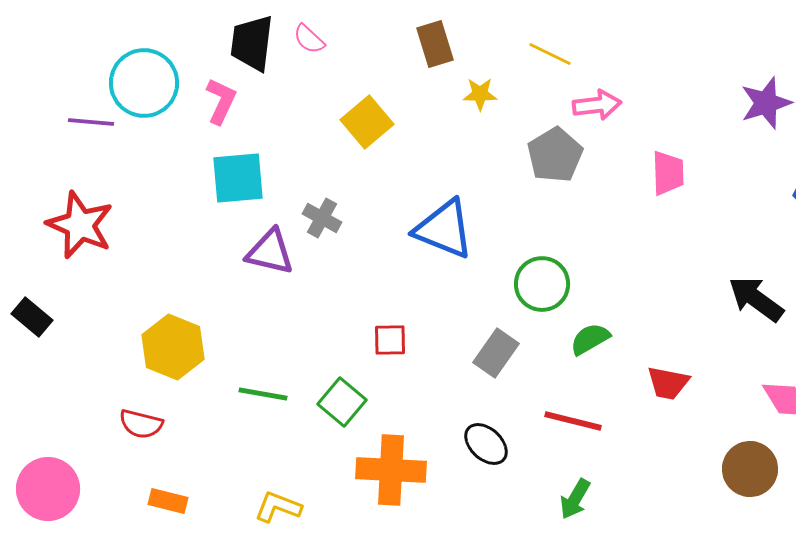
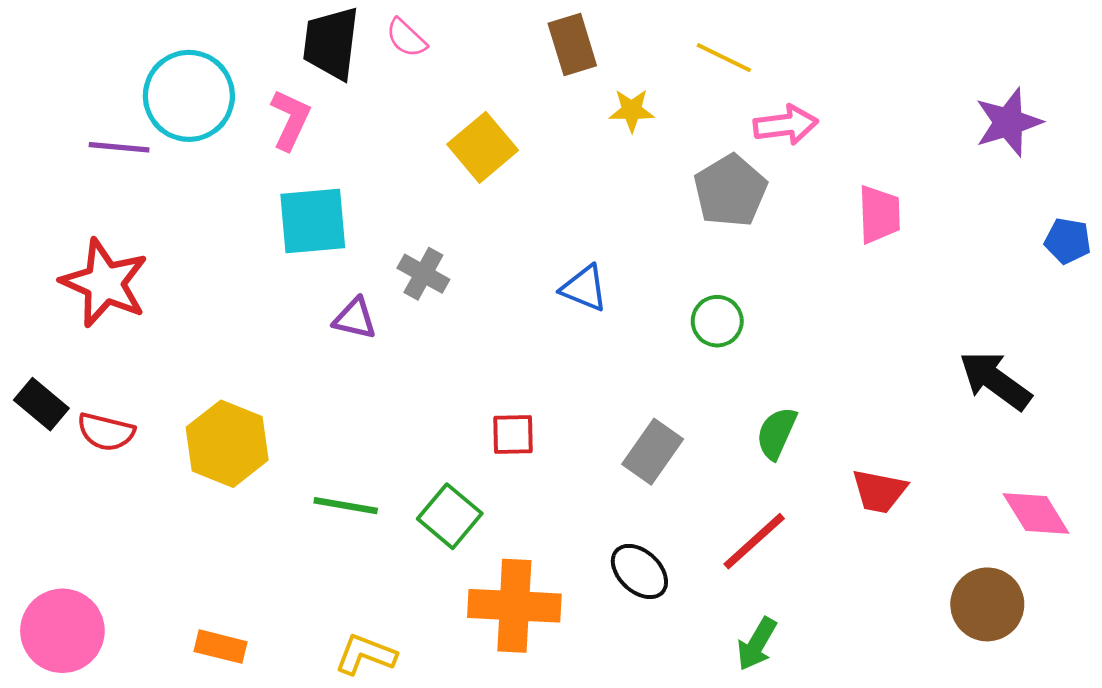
blue triangle: (444, 229) -> (584, 288), size x0.6
purple triangle: (270, 252) -> (355, 319), size x0.7
green circle: (542, 284) -> (717, 321), moved, size x0.7
green semicircle: (590, 339) -> (776, 433), turned -36
red line: (573, 421) -> (754, 541), turned -56
red semicircle: (141, 424) -> (106, 432), moved

